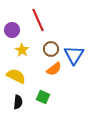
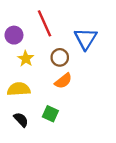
blue triangle: (74, 55) -> (86, 39), moved
yellow semicircle: (16, 76) -> (19, 89), turned -30
black semicircle: (18, 102) -> (21, 120), turned -48

